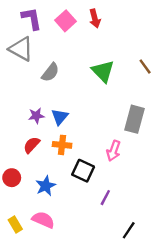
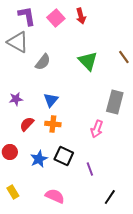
purple star: (36, 116) -> (16, 99), moved
black square: (83, 171) -> (64, 156), moved
purple line: (105, 198) -> (90, 169), turned -48
pink semicircle: (43, 220) -> (55, 196), moved

